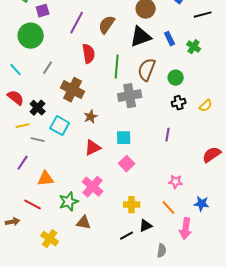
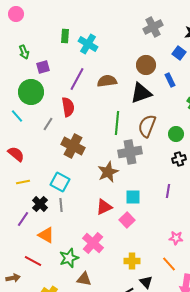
brown semicircle: (107, 25) -> (107, 81), turned 48
blue rectangle: (170, 39) -> (170, 80), moved
red semicircle: (89, 54) -> (68, 107), moved
cyan line: (16, 70) -> (17, 116), moved
black cross: (38, 108) -> (40, 204), moved
brown star: (91, 117) -> (108, 172), moved, size x1.5
cyan square: (124, 138) -> (133, 197), moved
gray line: (38, 140) -> (61, 205), moved, turned 72
red triangle: (93, 148) -> (104, 207), moved
orange triangle: (46, 179) -> (46, 235), turned 36
black triangle: (146, 226) -> (146, 282), turned -48

